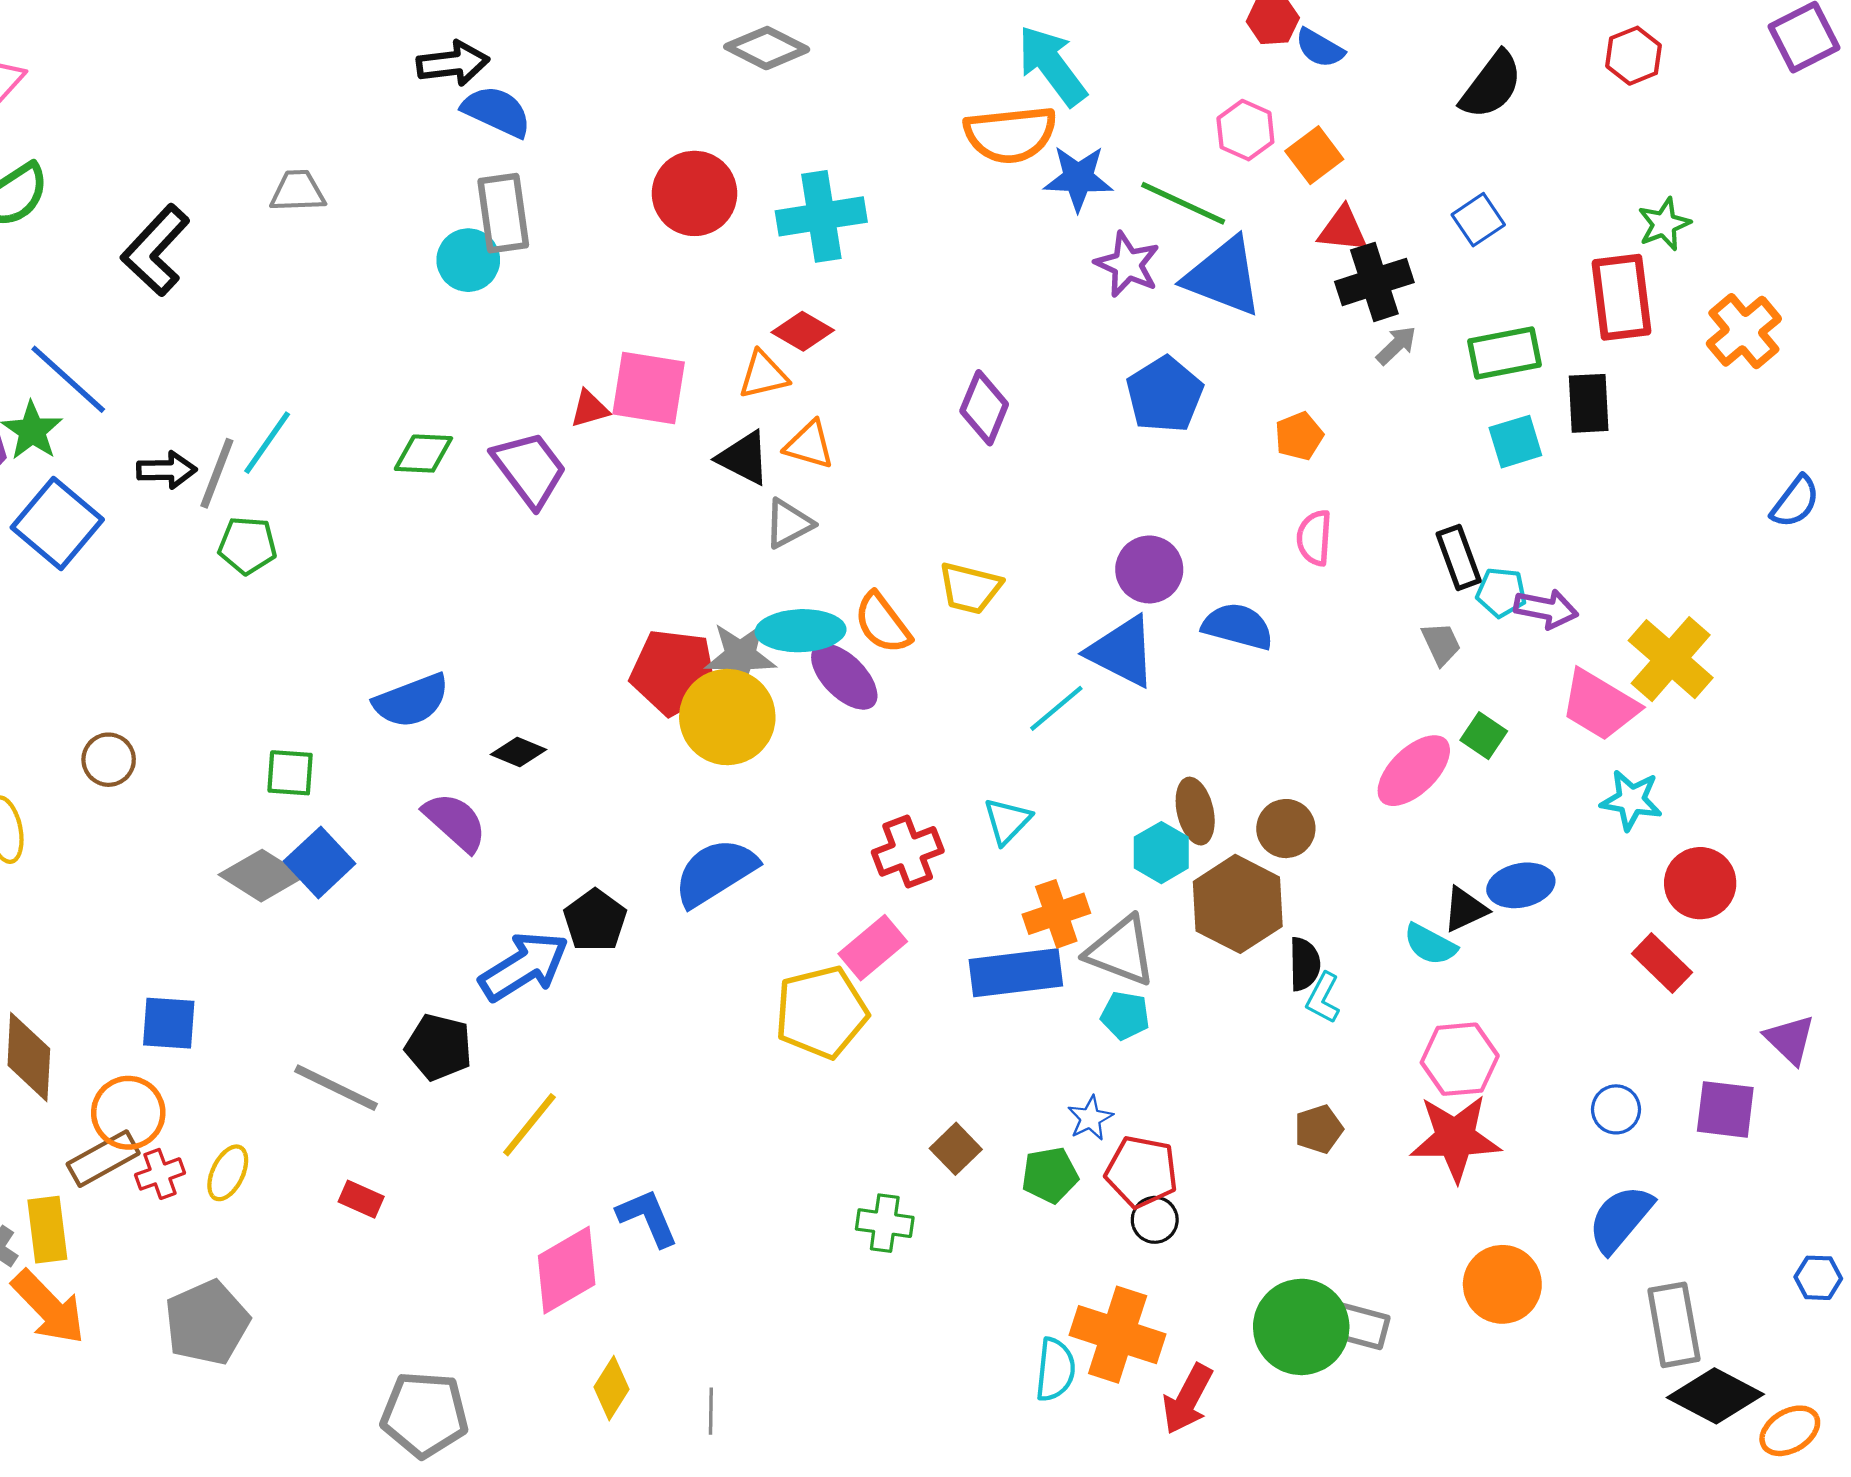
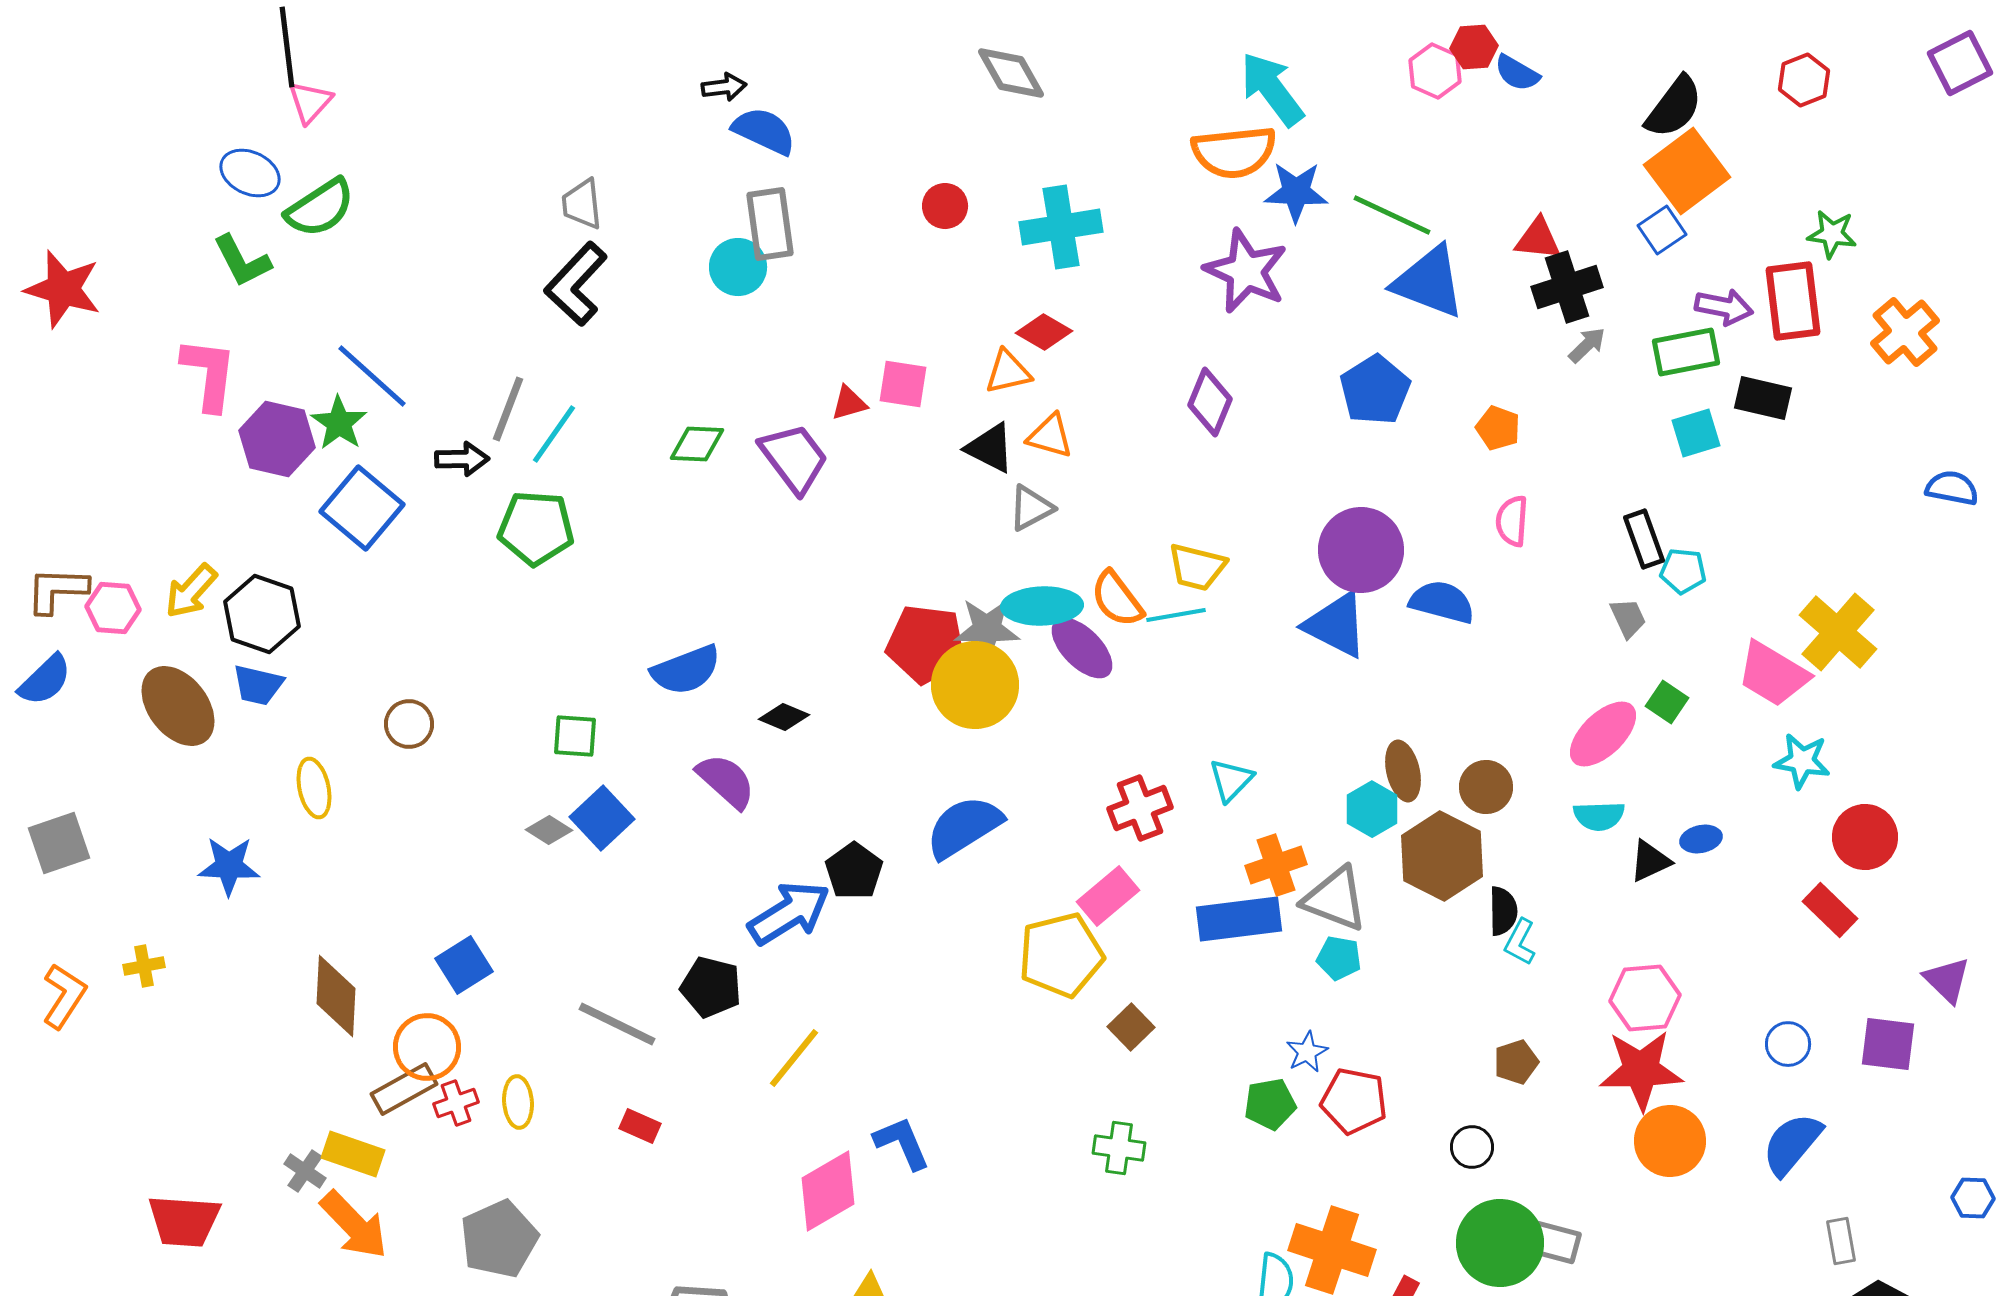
gray diamond: (767, 48) -> (1011, 73), turned 34
black arrow: (453, 63) -> (724, 87), size x0.7
pink hexagon: (1245, 130) -> (1435, 71), moved
orange square: (1314, 155) -> (1687, 171), moved, size x1.6
gray trapezoid: (298, 191) -> (582, 204), turned -94
red circle: (695, 193) -> (945, 206), size x0.6
green star: (1664, 224) -> (1832, 234), turned 30
black L-shape: (156, 250) -> (576, 284), moved
purple star: (1127, 264) -> (1246, 271), moved, size x1.4
pink square: (649, 388) -> (903, 384), size x0.7
black rectangle: (1589, 403) -> (1763, 398), turned -74
orange pentagon: (1299, 436) -> (1498, 428), turned -30
gray line: (217, 473) -> (508, 409), moved
blue semicircle: (1795, 502) -> (1952, 488), turned -116
green pentagon: (247, 545) -> (536, 528), size x1.4
purple circle: (1149, 569) -> (1361, 550), size x1.4
purple arrow: (1546, 609) -> (1724, 307), moved
cyan line: (1056, 708) -> (1176, 615), moved, turned 30
gray diamond: (262, 876) -> (549, 830), size x0.6
blue ellipse: (1521, 885) -> (1701, 839), size x0.7
cyan semicircle: (1430, 944) -> (1599, 816), moved, turned -30
blue square: (169, 1023) -> (464, 965), turned -36
brown square: (956, 1149) -> (1131, 1027), moved
yellow ellipse: (228, 1173) -> (518, 1102), turned -30
black circle: (1155, 1220) -> (1472, 1147), moved
yellow rectangle: (47, 1230) -> (353, 1154), turned -64
orange circle: (1502, 1284) -> (1670, 1141), moved
gray rectangle: (1674, 1325) -> (1841, 1241), size x0.6

